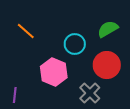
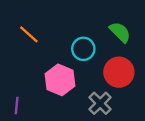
green semicircle: (108, 29) -> (120, 32), turned 75

